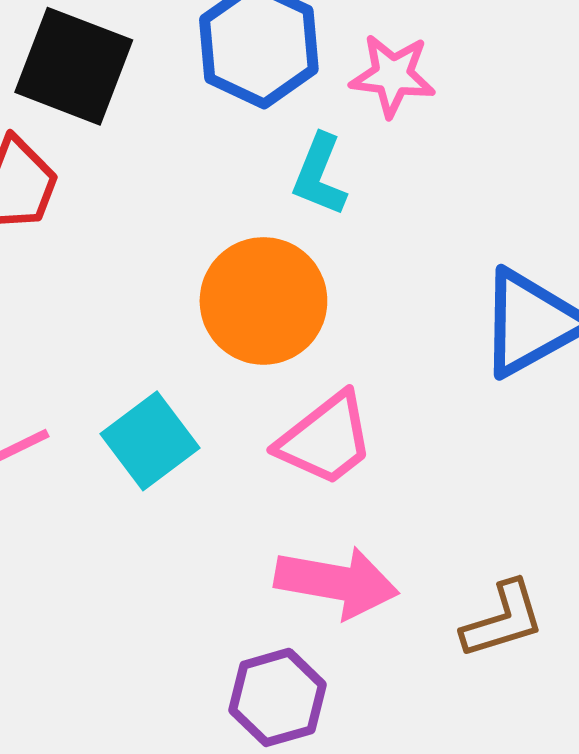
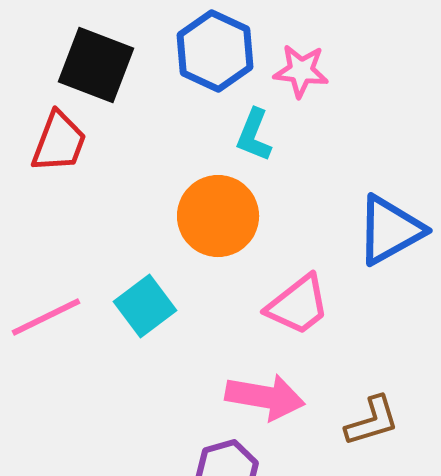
pink trapezoid: (326, 439) -> (298, 305), moved

